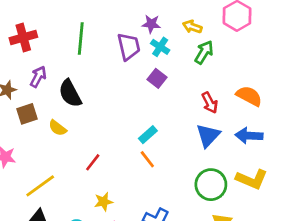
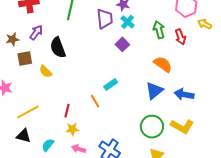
yellow arrow: (192, 27) -> (205, 24), moved
green arrow: (204, 52) -> (159, 30), turned -54
orange semicircle: (249, 96) -> (163, 64), moved
red arrow: (210, 103) -> (180, 37), moved
orange line: (147, 159) -> (95, 101), moved
red line: (93, 162) -> (67, 111), moved, turned -32

